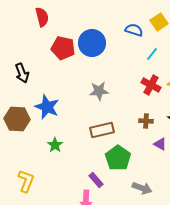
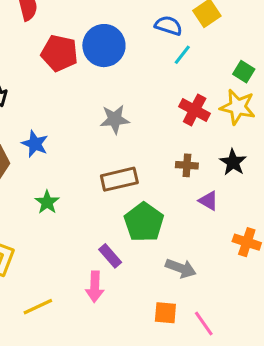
cyan line: (152, 54) -> (182, 55), moved
blue star: (47, 107) -> (35, 144), size x0.7

